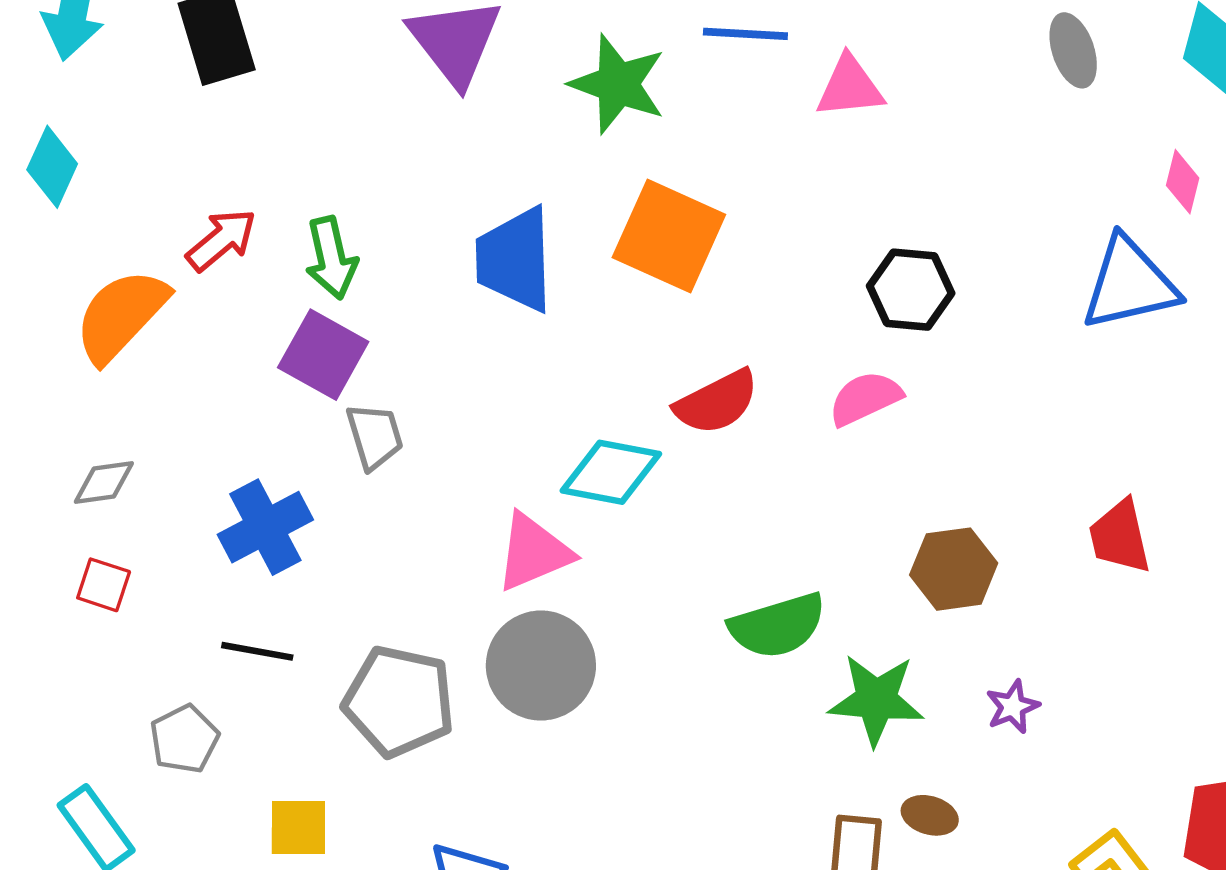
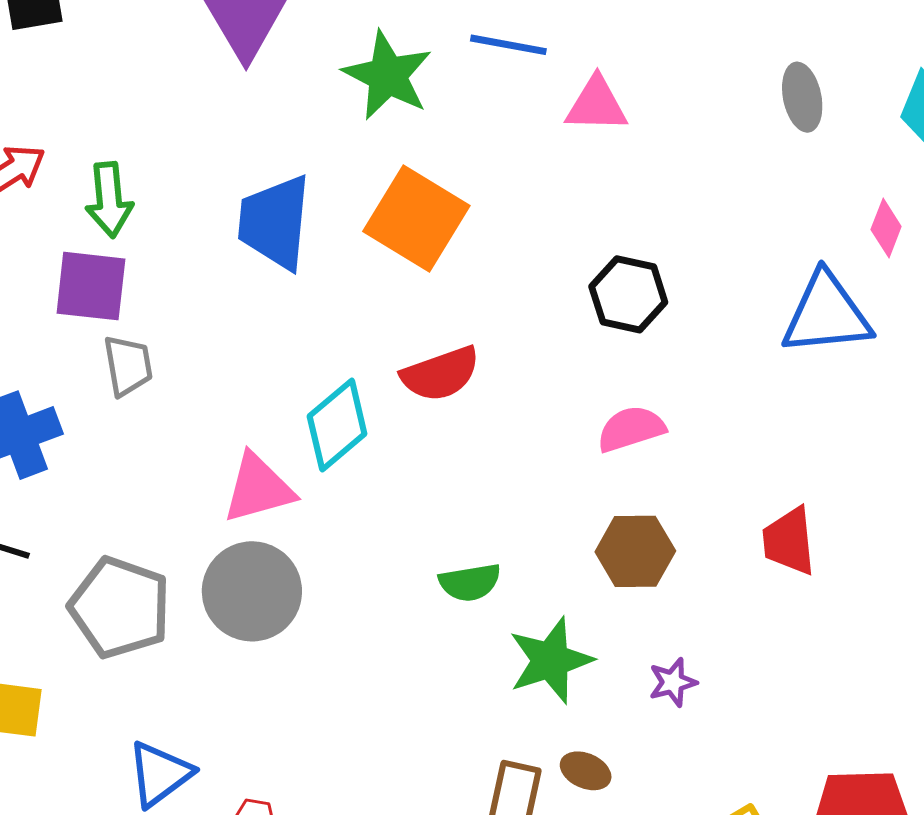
purple square: (323, 355) -> (91, 286), turned -30
pink semicircle: (865, 398) -> (631, 429), moved
cyan diamond: (611, 472) -> (337, 425), turned -58
green semicircle: (778, 626) -> (470, 582), size x0.7
green star: (876, 700) -> (551, 660), turned -30

